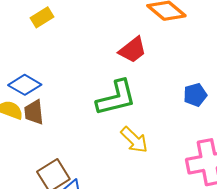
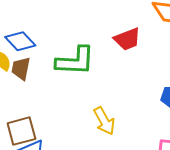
green L-shape: (116, 98) -> (75, 61), moved

